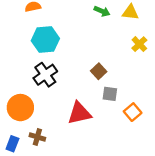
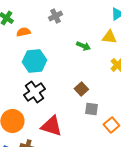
green arrow: (102, 11) -> (83, 46), moved
red triangle: (79, 113) -> (51, 126), moved, turned 30

